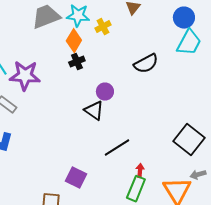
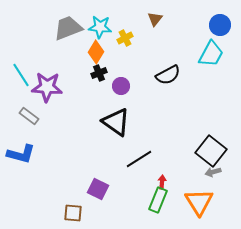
blue circle: (184, 18) -> (220, 25), moved
purple circle: (105, 92) -> (121, 86), moved
black triangle: (94, 111) -> (116, 122), size x1.4
gray arrow: (198, 175) -> (213, 172), moved

